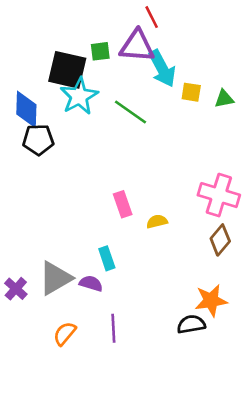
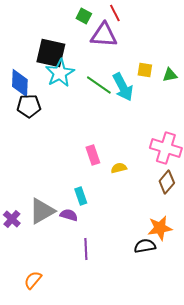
green square: (100, 51) -> (84, 16), moved, turned 35
cyan arrow: (162, 68) -> (123, 87), moved
orange semicircle: (65, 334) -> (33, 280), moved

